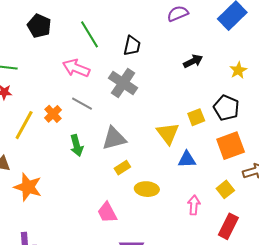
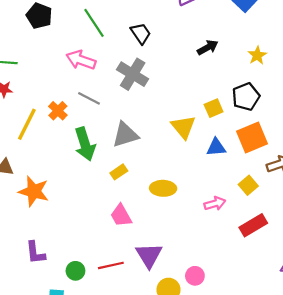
black trapezoid: (132, 46) -> (141, 33), turned -45
black pentagon: (226, 108) -> (246, 97), turned 30
green arrow: (77, 145) -> (85, 144), size x1.4
blue triangle: (187, 159) -> (216, 147), moved
yellow rectangle: (122, 168) -> (119, 172), moved
pink arrow: (194, 205) -> (215, 204), turned 72
red rectangle: (228, 226) -> (253, 225), turned 35

